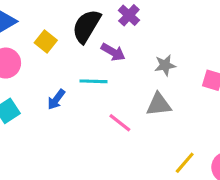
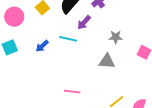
purple arrow: (113, 52) -> (84, 22), turned 91
pink line: (120, 123) -> (72, 92), moved, turned -42

